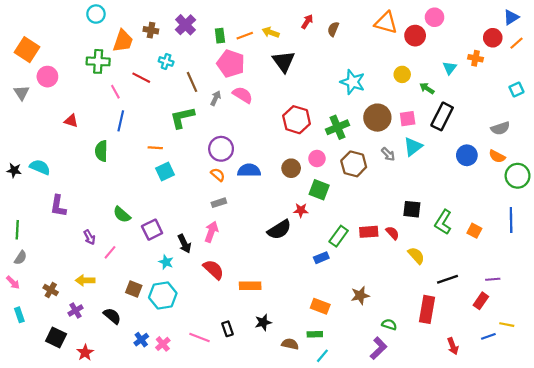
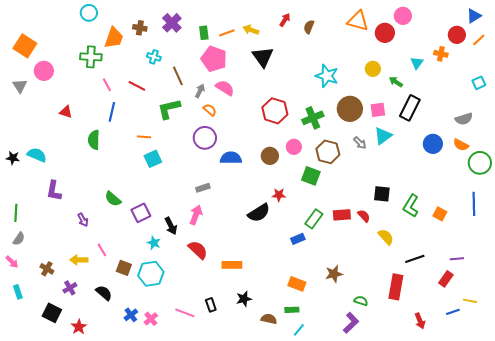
red line: (141, 78) -> (137, 86), moved
orange semicircle: (218, 175) -> (210, 110), moved
green square: (319, 190) -> (311, 176), moved
pink line: (110, 252) -> (102, 250), moved, turned -72

